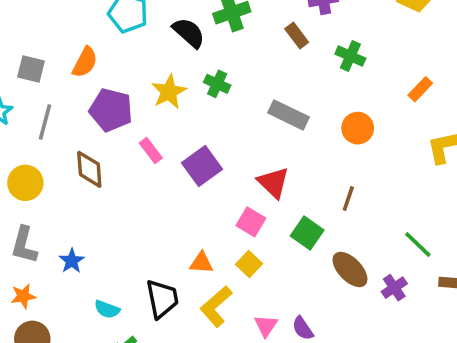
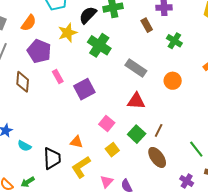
black semicircle: (189, 33) -> (88, 15), turned -96
green cross: (217, 84) -> (99, 45), size x1.6
yellow star: (169, 92) -> (68, 33), moved
red triangle: (273, 183) -> (136, 101), moved, turned -48
brown line: (348, 199) -> (159, 130), moved
yellow square: (249, 264) -> (112, 150), moved
purple cross: (394, 288) -> (187, 181), moved, turned -32
cyan semicircle: (107, 309) -> (24, 146), moved

